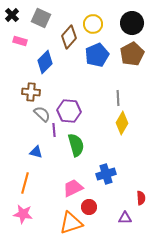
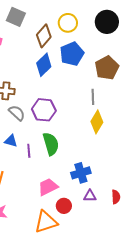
brown pentagon: (132, 54) -> (107, 68), moved
blue diamond: (45, 62) -> (44, 65), moved
purple line: (54, 130) -> (29, 151), moved
blue triangle: (36, 152) -> (11, 141), moved
purple triangle: (125, 218) -> (90, 196), moved

